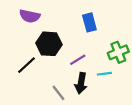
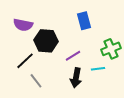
purple semicircle: (30, 16) -> (23, 25), moved
gray line: (59, 93) -> (36, 81), moved

